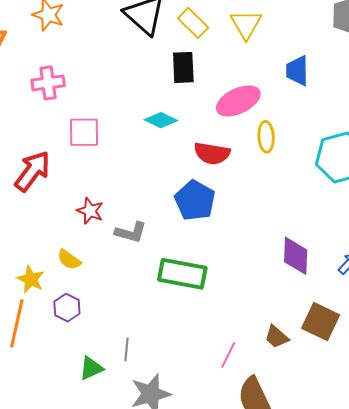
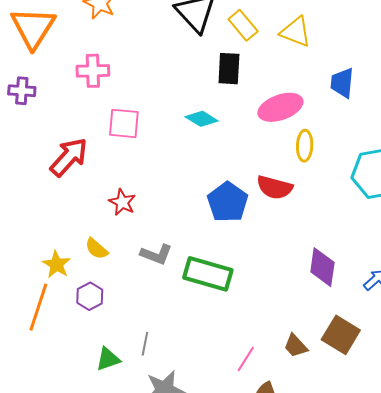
yellow triangle: (246, 24) -> (296, 32), turned -44
red semicircle: (212, 153) -> (275, 187), moved
gray L-shape: (131, 232) -> (156, 254), moved

